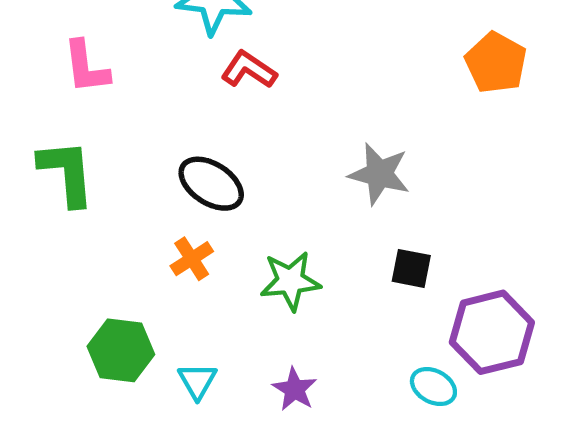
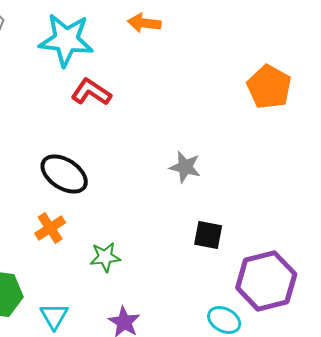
gray star: (379, 174) -> (185, 167), size x0.7
green star: (290, 281) -> (105, 257), moved, size x0.7

